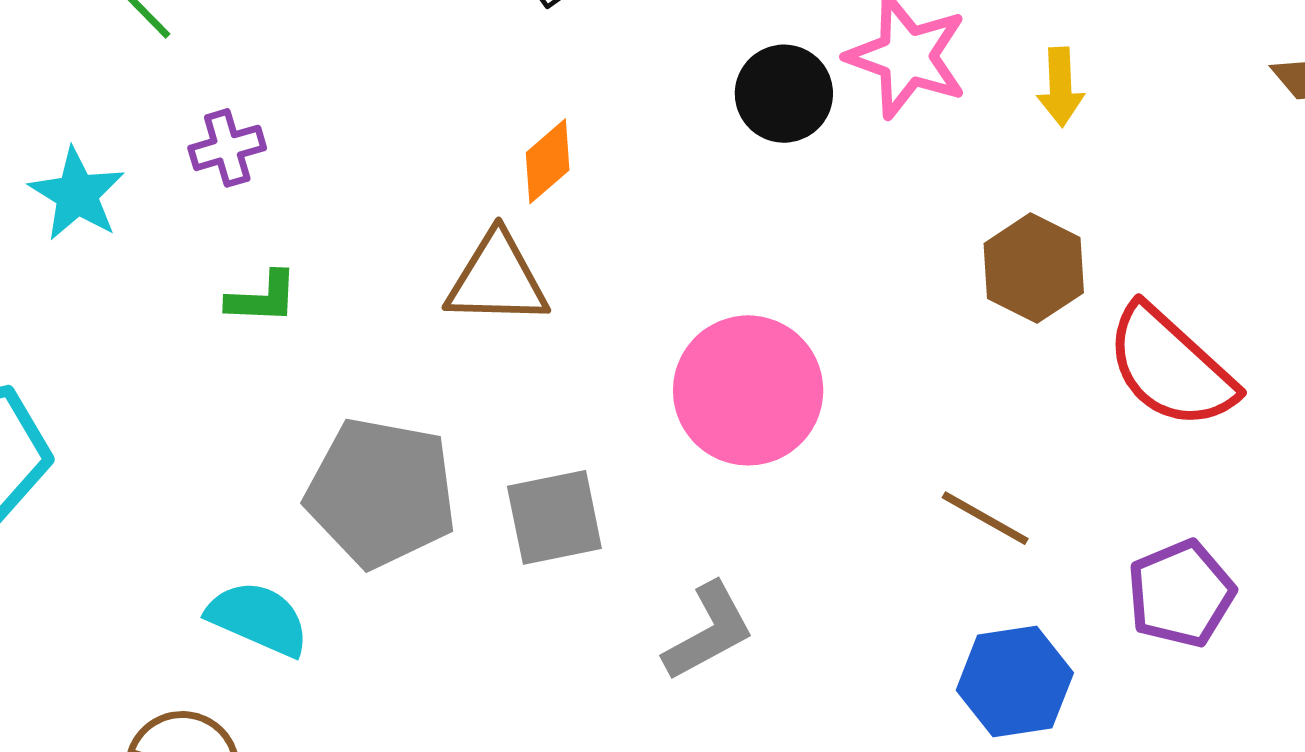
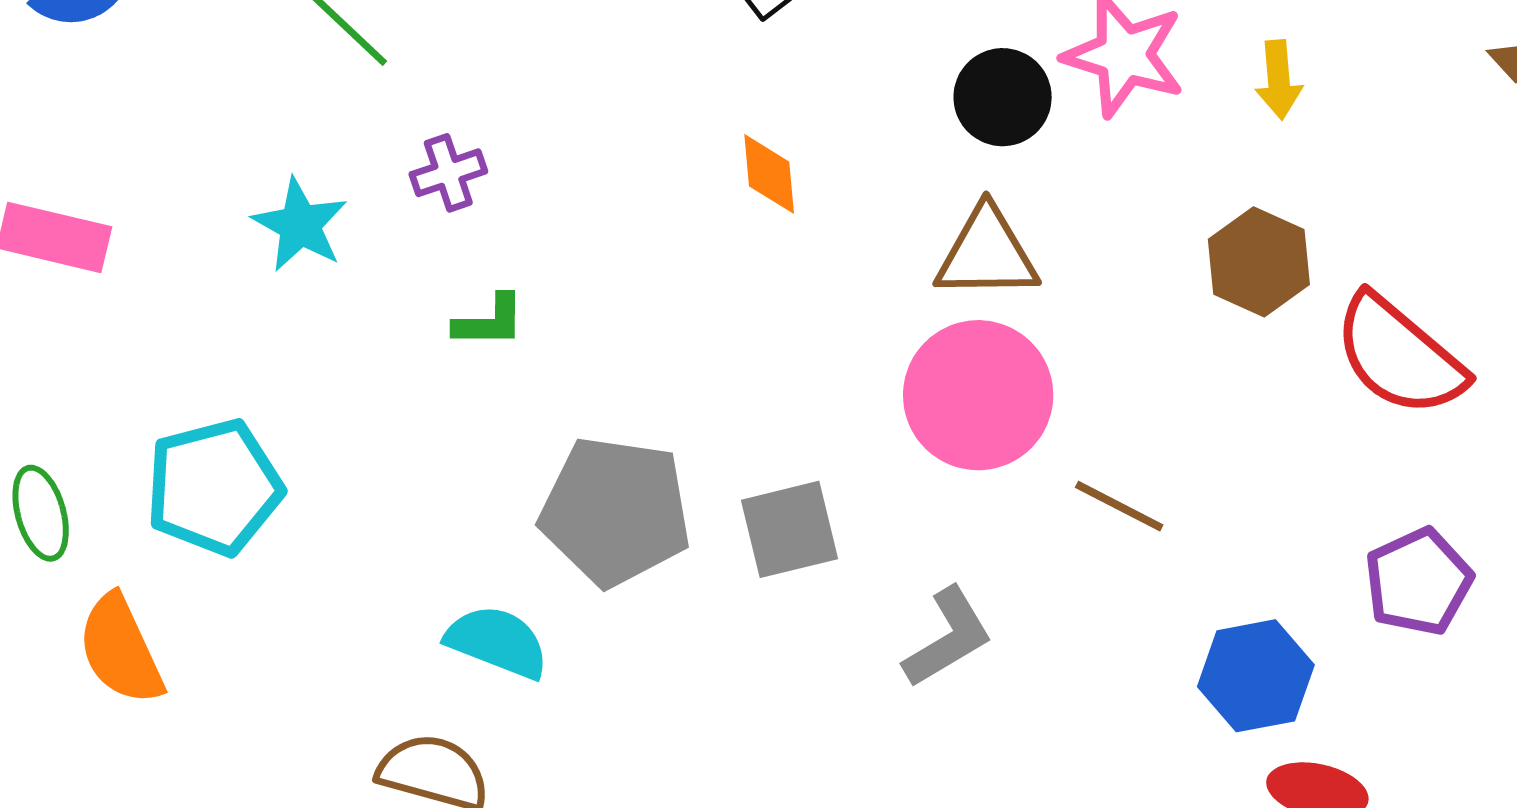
orange diamond: (548, 161) -> (769, 174), turned -52
brown triangle: (497, 279) -> (987, 253), moved
brown line: (985, 518) -> (1119, 506), moved

